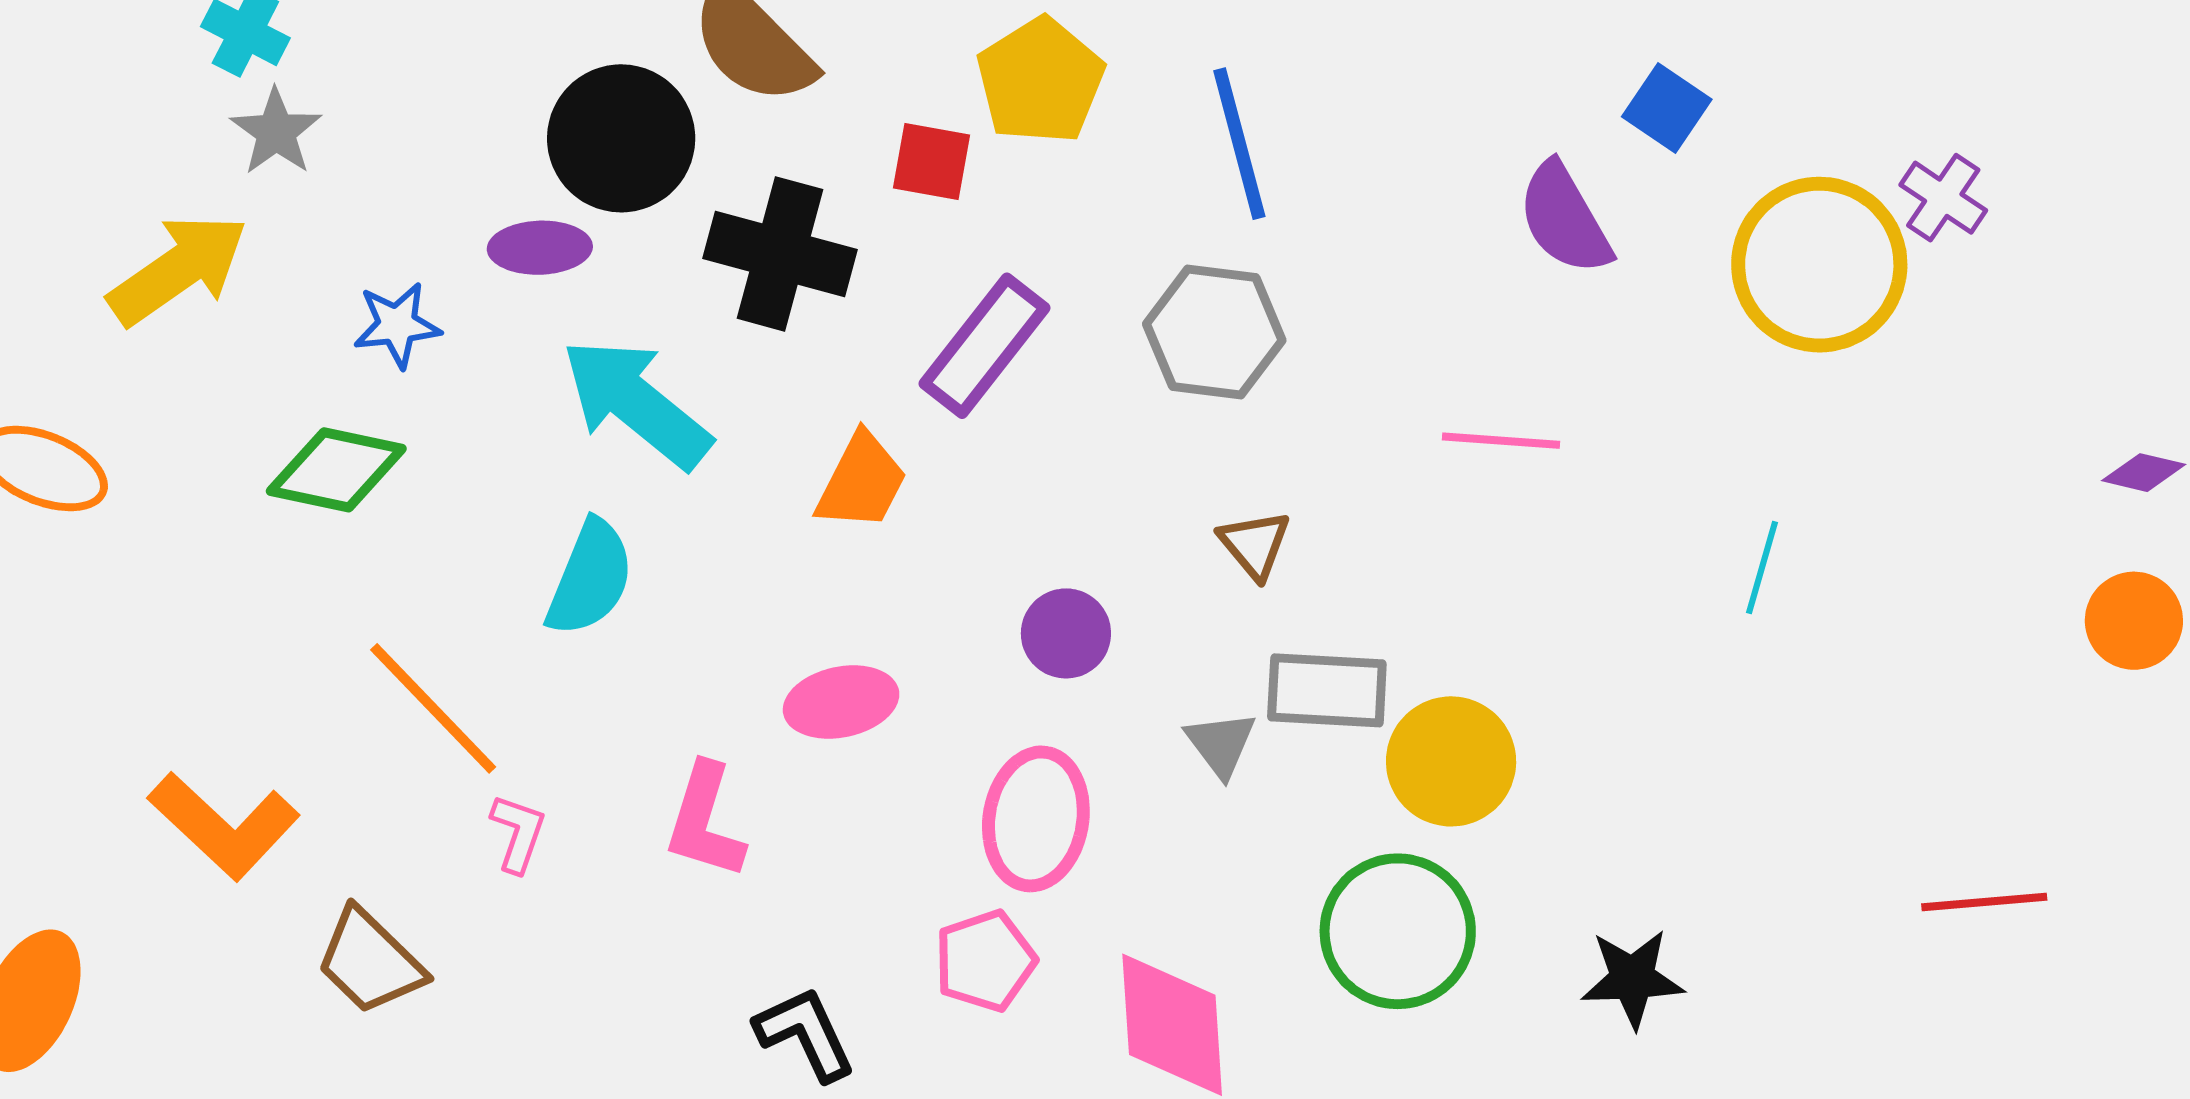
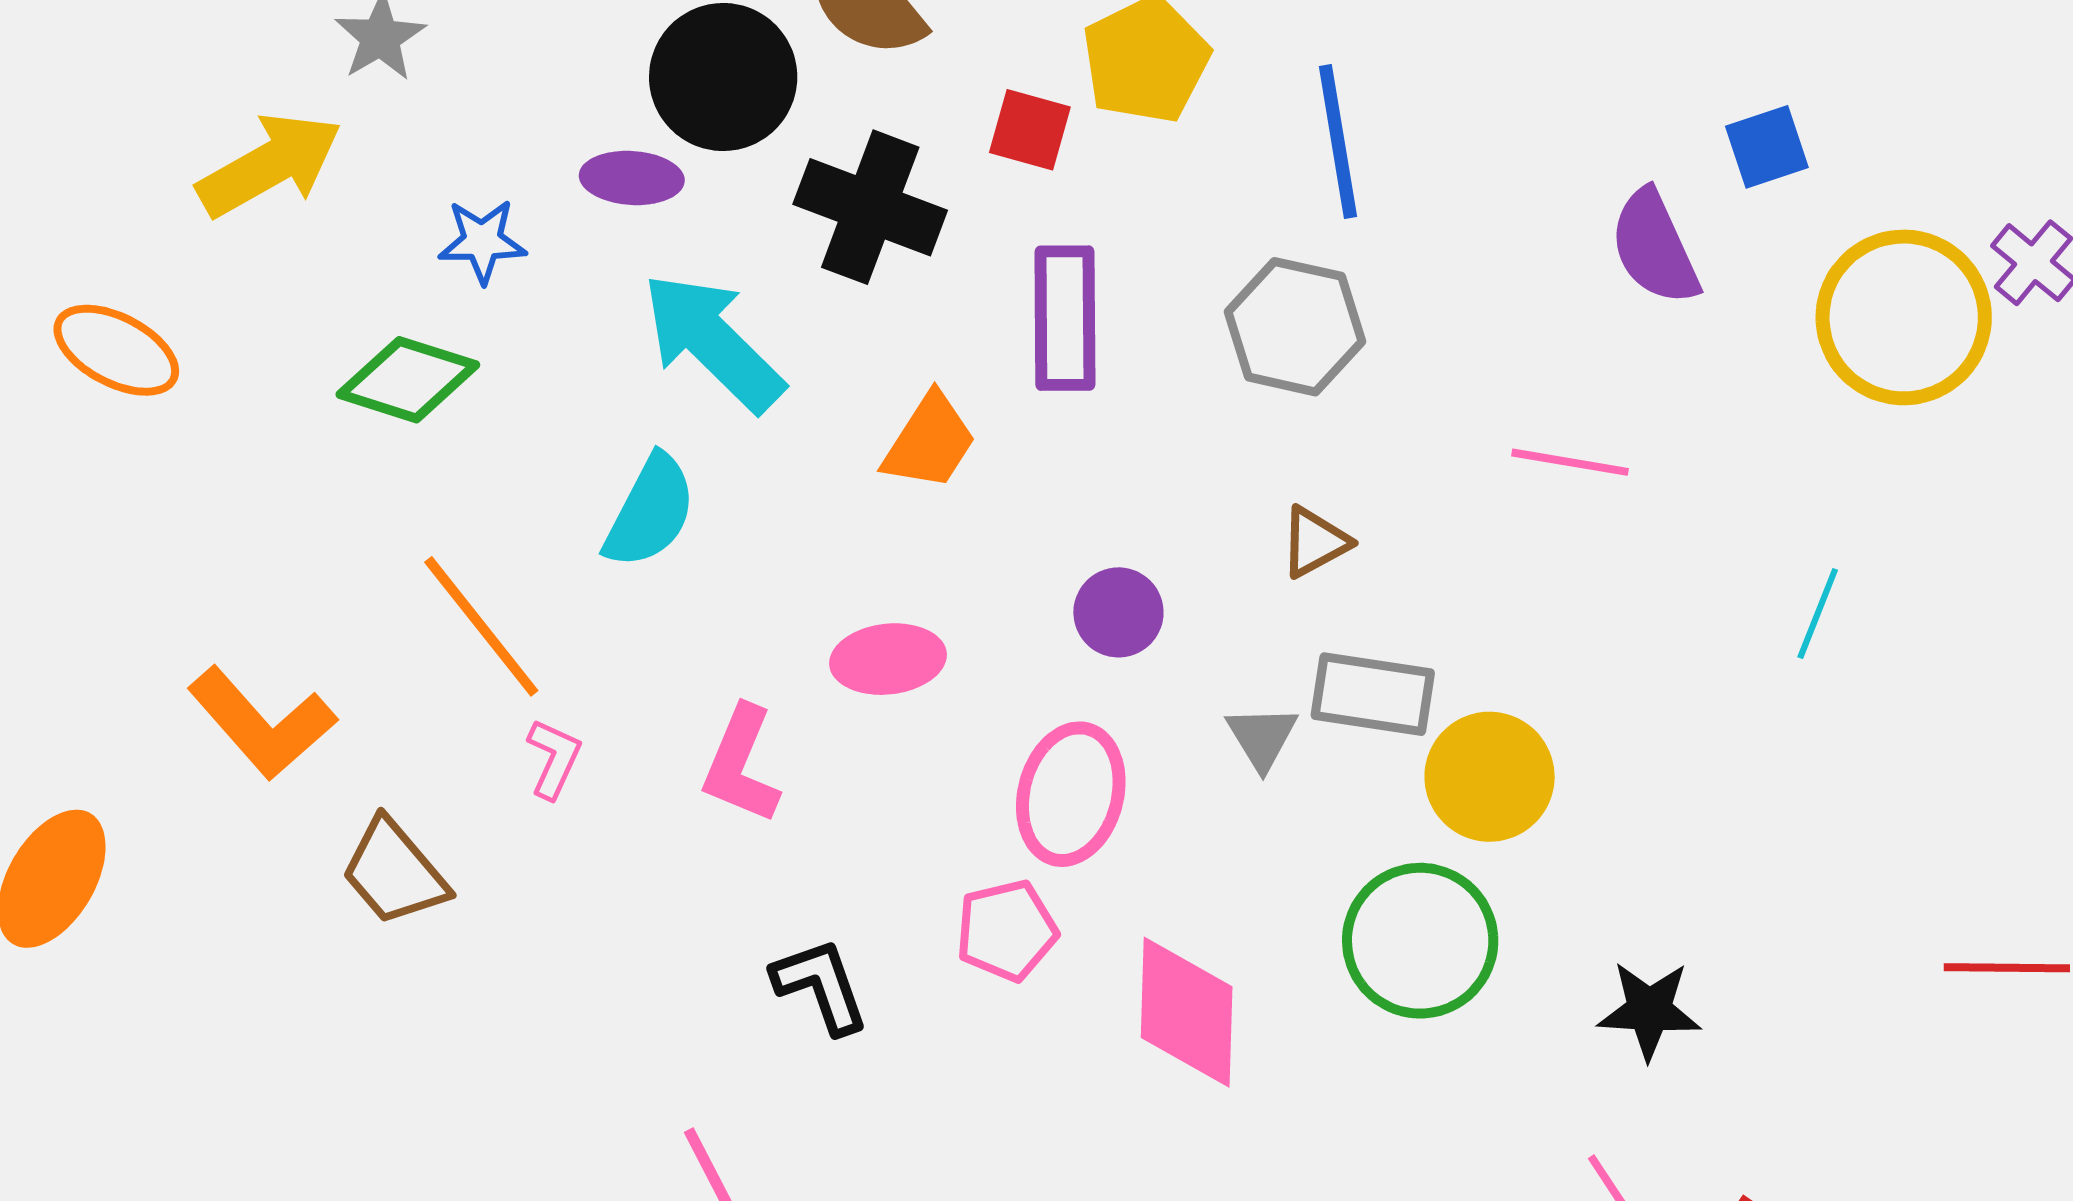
blue square: (1667, 108) -> (1767, 147), turned 32
purple rectangle: (984, 346) -> (1065, 318), turned -44
brown triangle: (1255, 544) -> (1315, 542), turned 36

